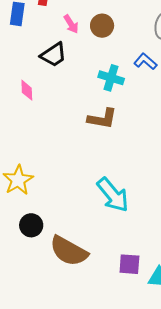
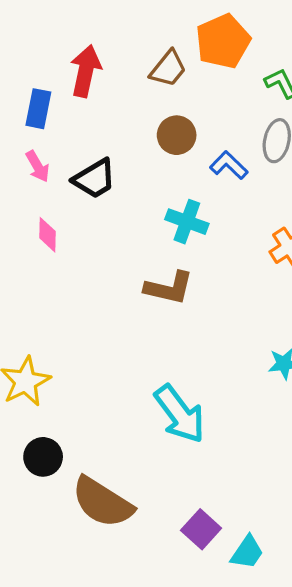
pink arrow: (71, 24) -> (38, 166), moved
blue L-shape: (145, 61) -> (229, 165), moved
purple square: (129, 264) -> (201, 529), turned 35

